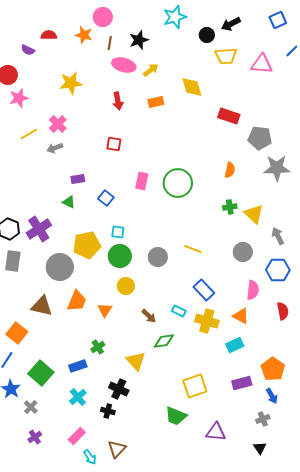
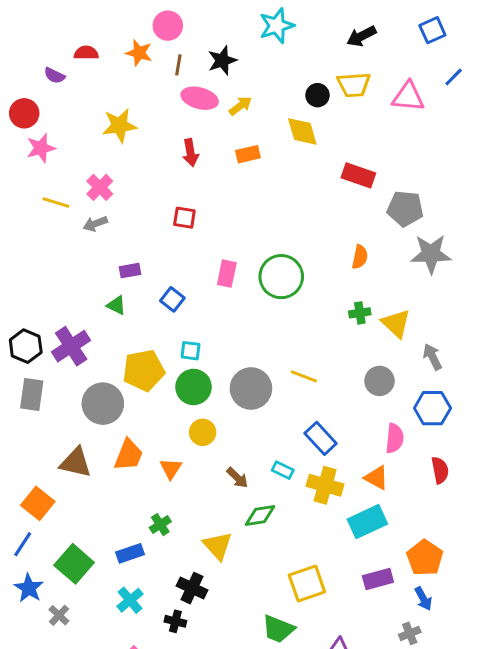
black circle: (207, 35) -> (317, 95), moved
yellow line: (29, 134) -> (56, 203), turned 48
gray circle: (158, 257) -> (251, 388), size x1.4
cyan rectangle: (235, 345) -> (367, 522), size x1.4

